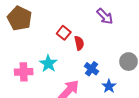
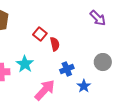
purple arrow: (105, 16) -> (98, 18), moved
blue cross: (91, 69) -> (67, 69), turned 32

